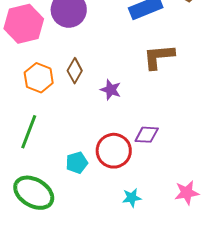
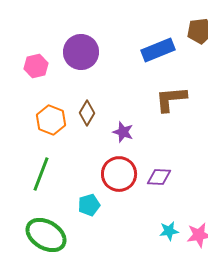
pink hexagon: (24, 24) -> (36, 66), size x0.6
red circle: (114, 151) -> (119, 174), moved
cyan star: (132, 198) -> (169, 231), moved

